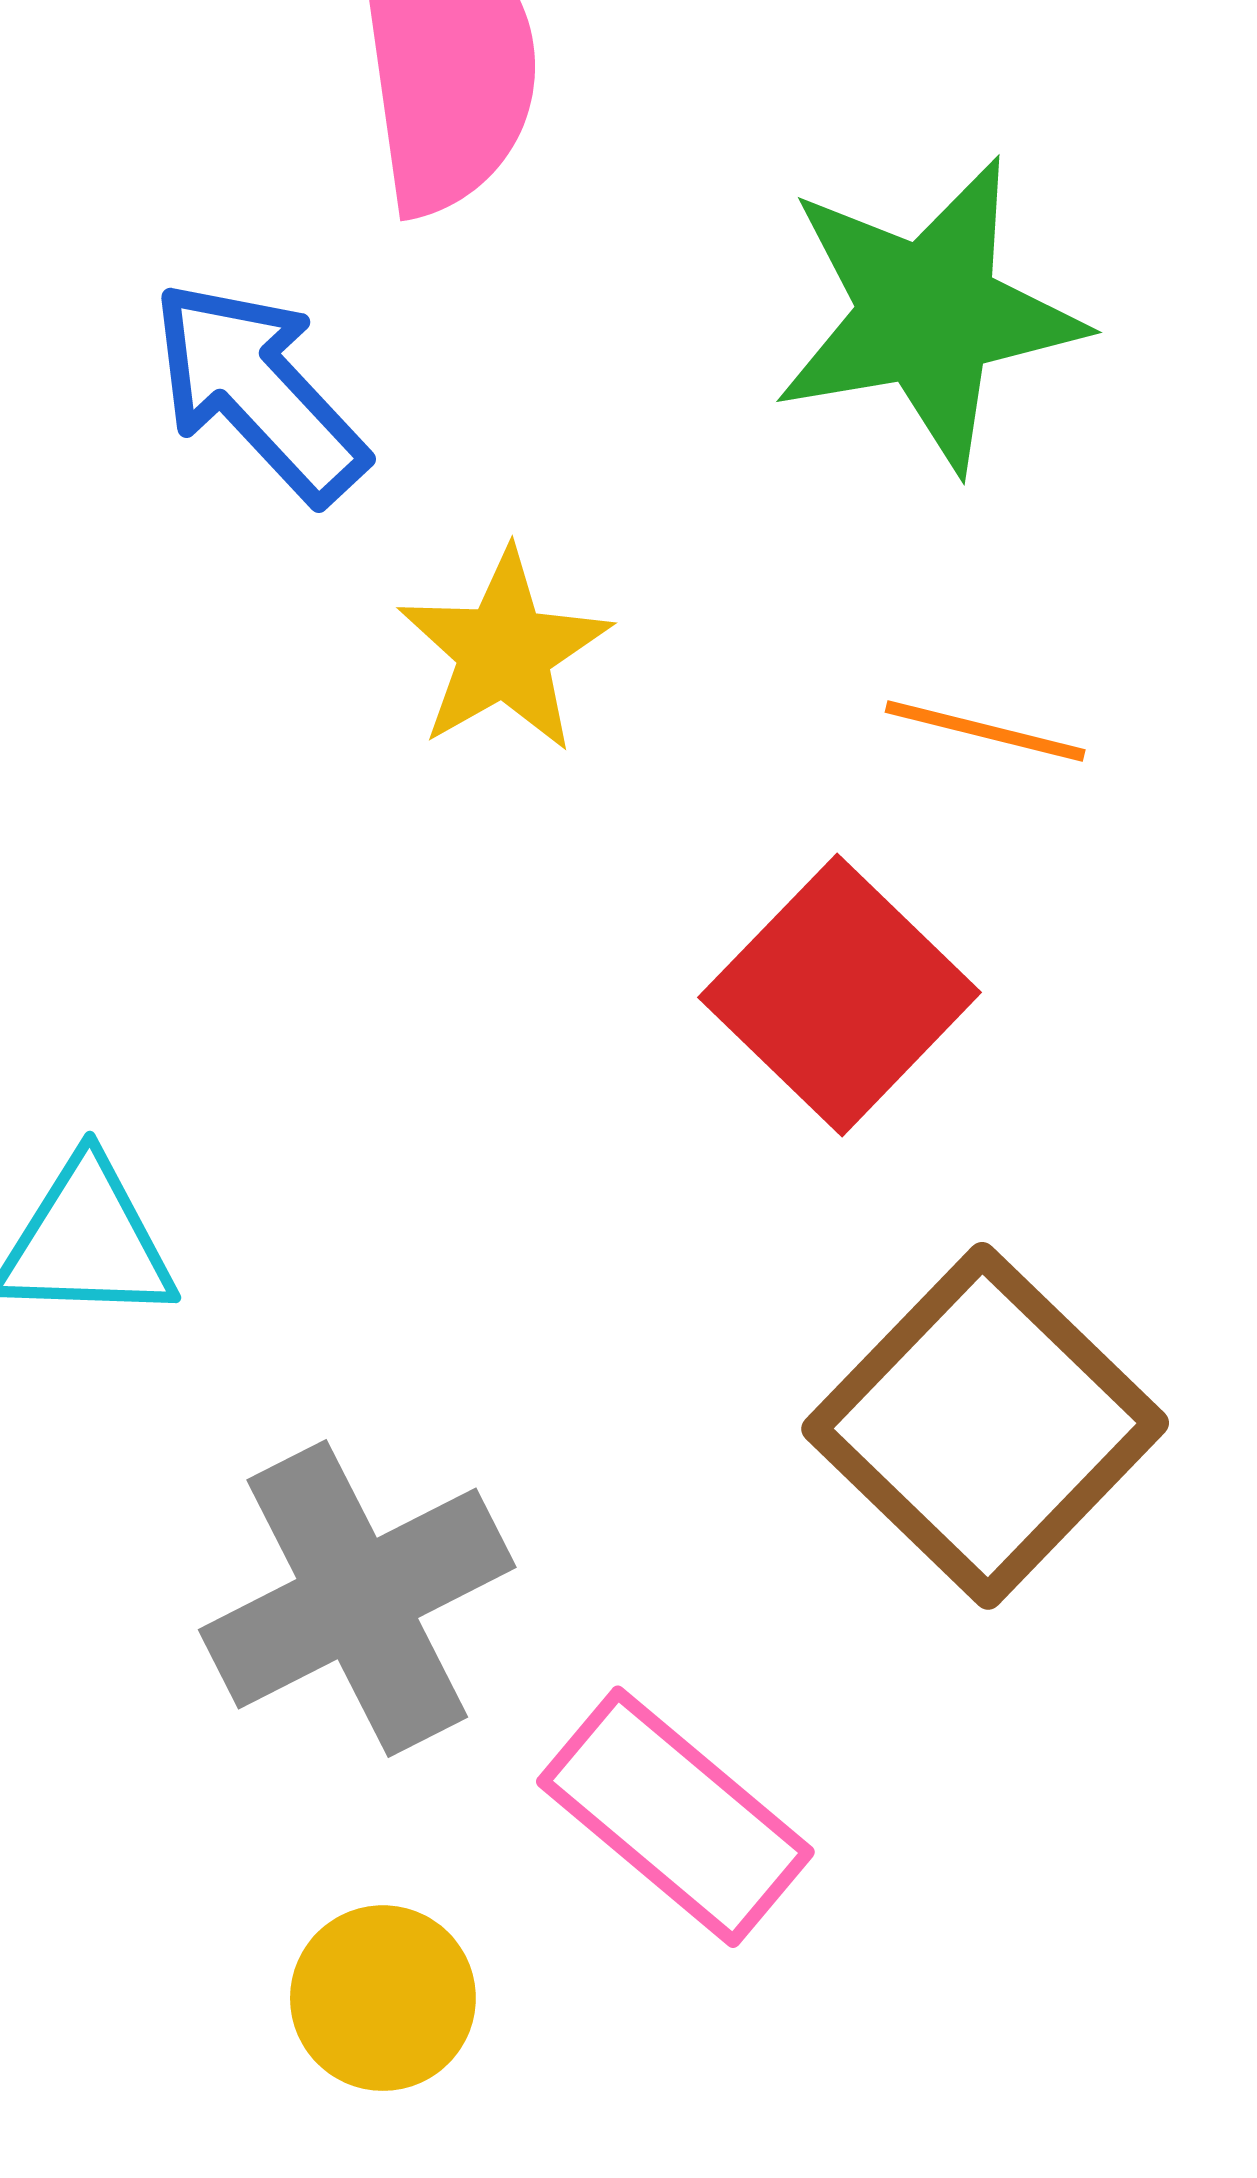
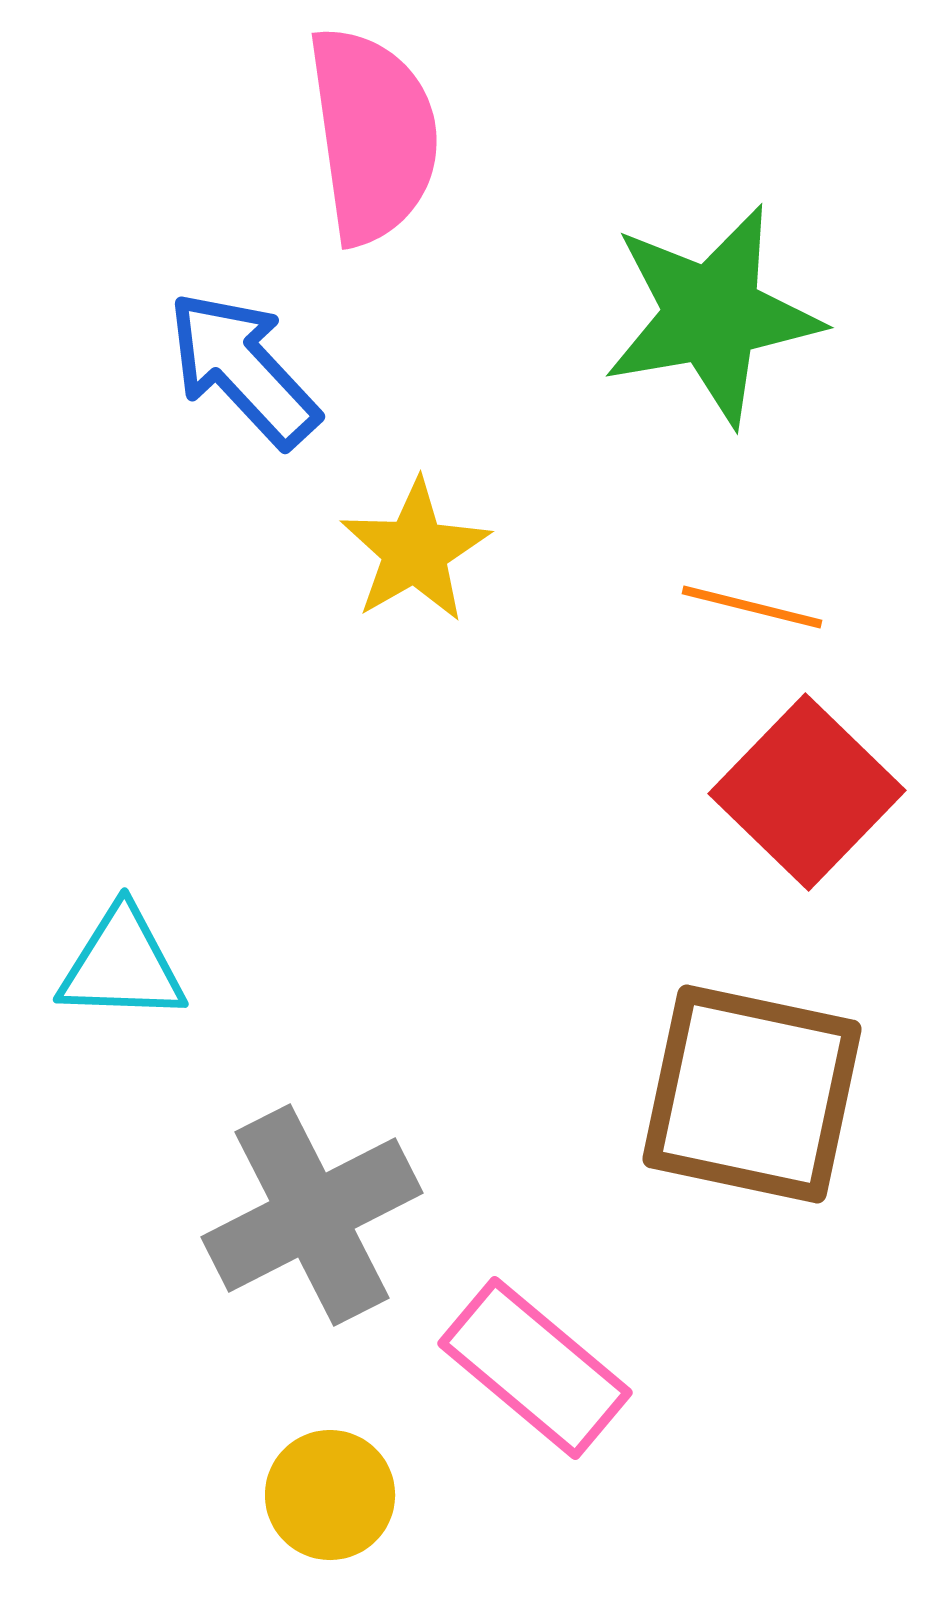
red square: (840, 995) -> (807, 792), moved
brown square: (985, 1426) -> (752, 1094), turned -32

